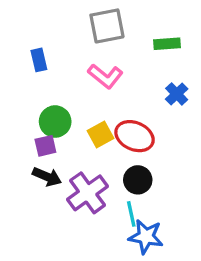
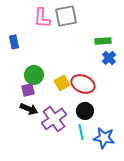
green rectangle: (167, 44) -> (103, 41), moved
blue rectangle: (39, 60) -> (14, 42), moved
pink L-shape: (105, 76) -> (42, 18), moved, turned 55
blue star: (146, 237) -> (104, 138), moved

